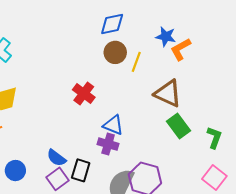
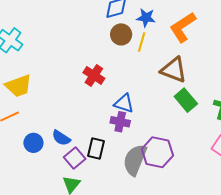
blue star: (166, 37) -> (146, 18), moved
orange L-shape: (180, 49) -> (183, 27), size x1.4
blue semicircle: (56, 158) -> (61, 138), moved
blue circle: (15, 171) -> (33, 143), moved

